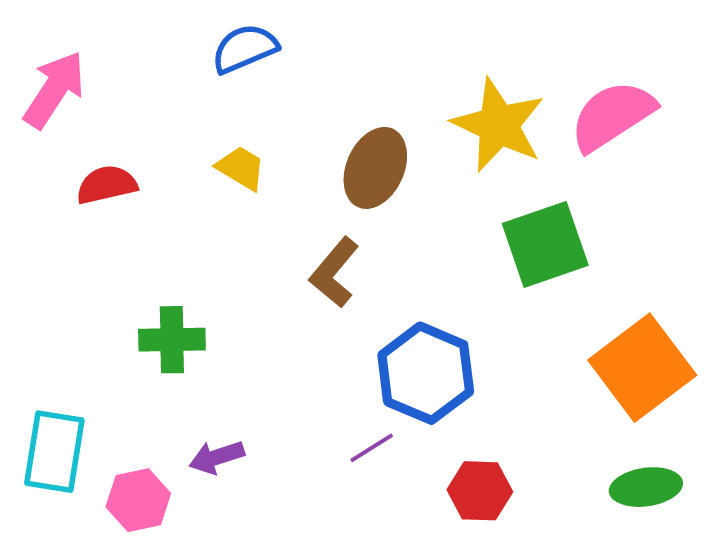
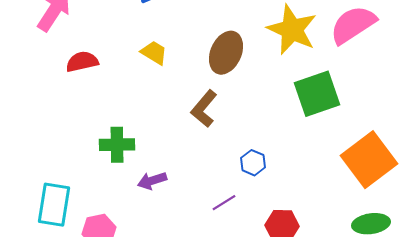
blue hexagon: (426, 373) -> (253, 163), size x0.5
purple arrow: (217, 457) -> (152, 181), moved

